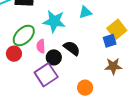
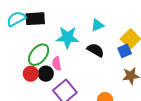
black semicircle: (72, 48) -> (96, 50), moved
black circle: (54, 57) -> (46, 74), moved

